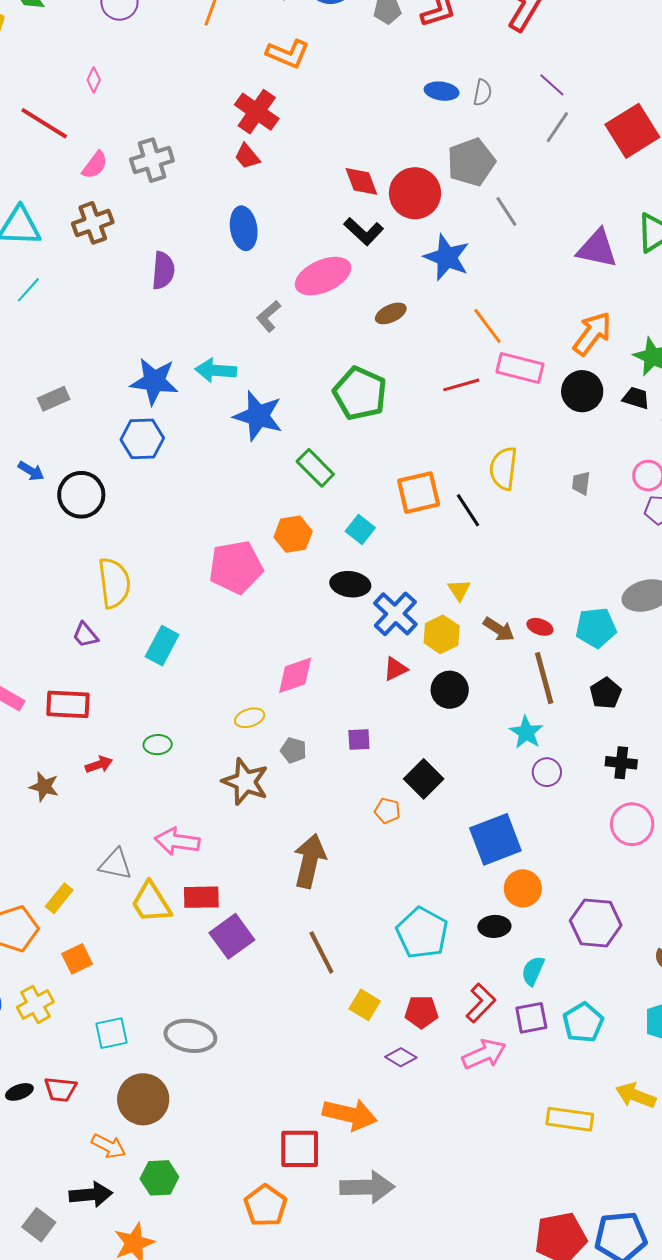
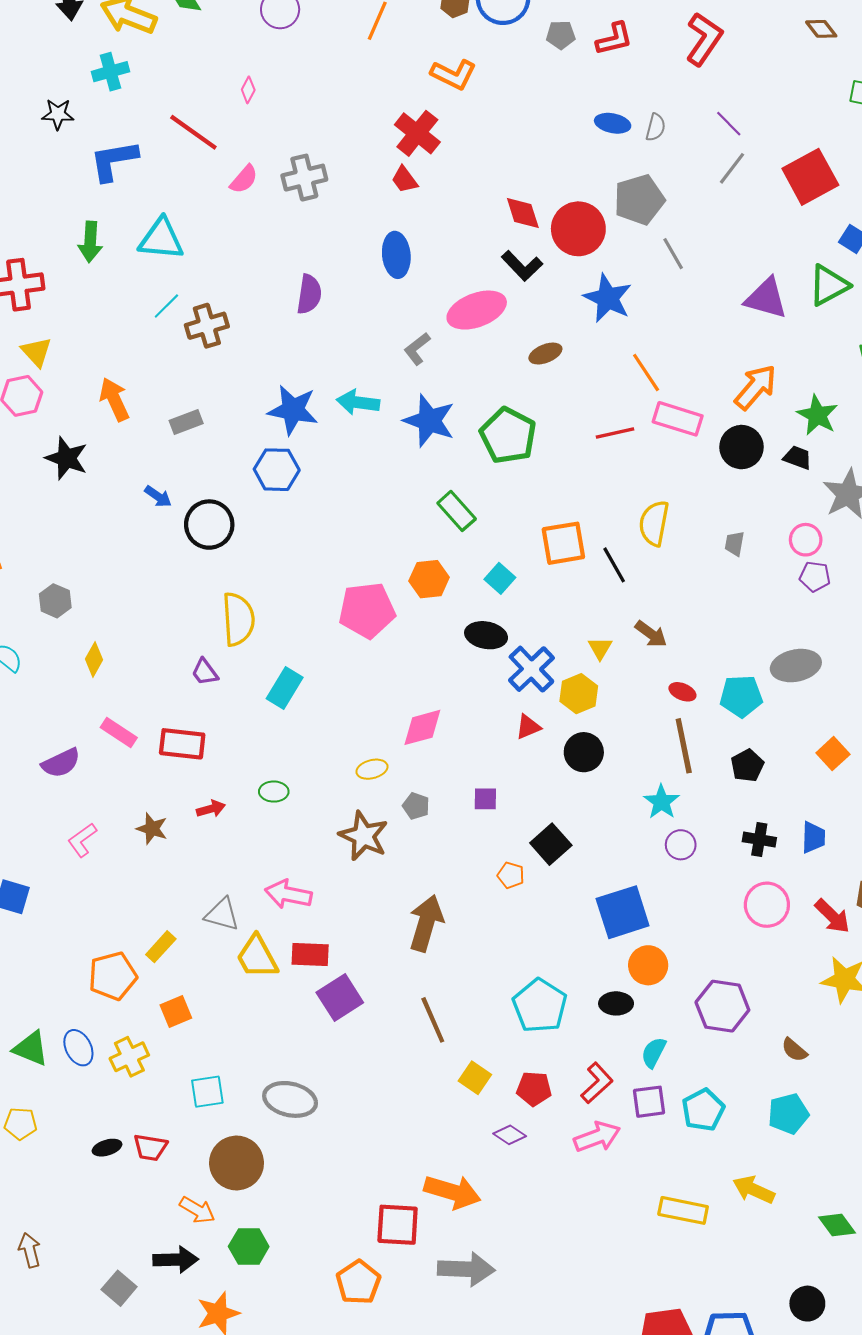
brown cross: (93, 223) -> (207, 326), moved
blue star: (258, 416) -> (429, 421), moved
brown arrow: (499, 629) -> (651, 634), moved

